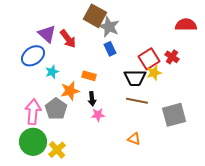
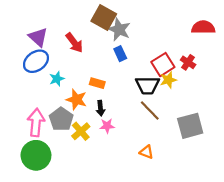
purple triangle: (47, 34) -> (38, 37), moved
orange star: (70, 91) -> (76, 100), turned 30
brown line: (137, 101) -> (150, 110), turned 35
yellow cross: (57, 150) -> (81, 131), moved

